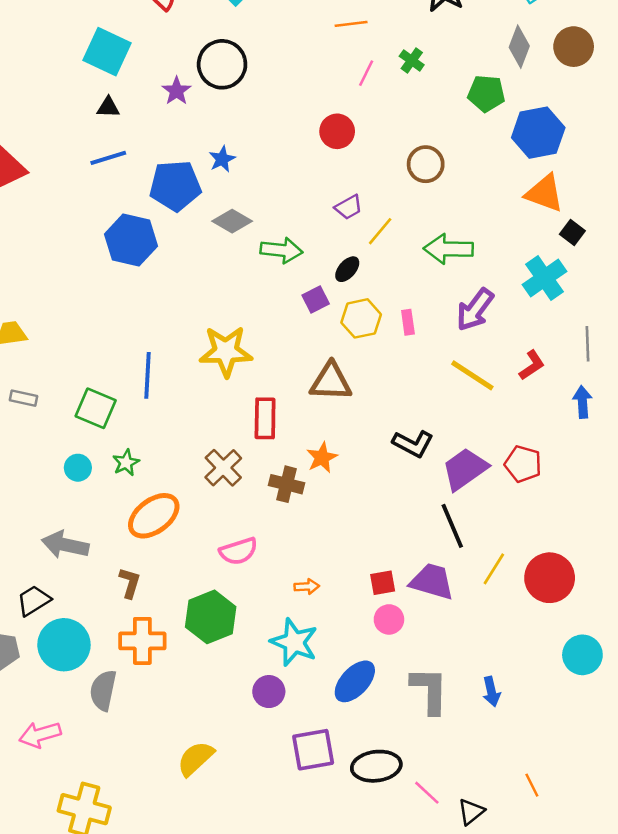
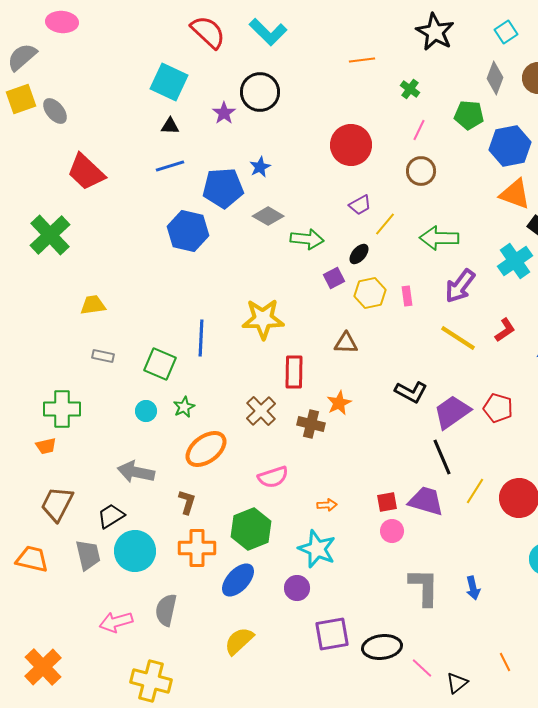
pink line: (366, 73) -> (419, 130), moved
red circle: (337, 131) -> (351, 145), size x1.5
brown triangle: (331, 382) -> (346, 343), size x0.7
blue ellipse: (355, 681) -> (238, 580), moved
gray semicircle: (103, 690) -> (166, 610), moved

